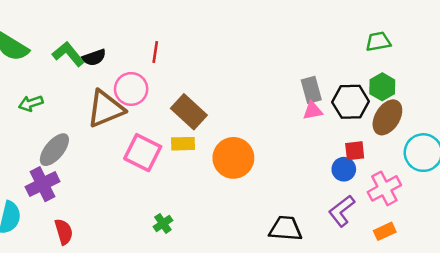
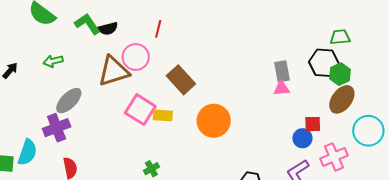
black hexagon: (351, 102) -> (324, 63), moved
yellow rectangle: (183, 144) -> (163, 115), moved

